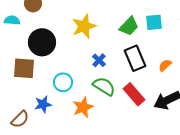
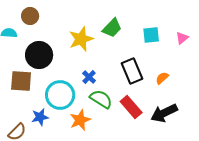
green trapezoid: (129, 26) -> (112, 28), moved
blue cross: (99, 60) -> (89, 77), moved
cyan circle: (63, 82) -> (60, 95), size x1.5

